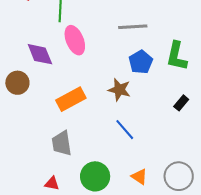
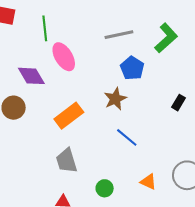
green L-shape: (177, 56) -> (166, 38), moved, turned -136
brown star: (119, 90) -> (115, 99), turned -30
green circle: (95, 176) -> (105, 188), size x0.6

